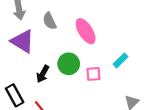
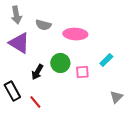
gray semicircle: (50, 21) -> (43, 25), turned -49
pink ellipse: (86, 31) -> (75, 34), turned -55

